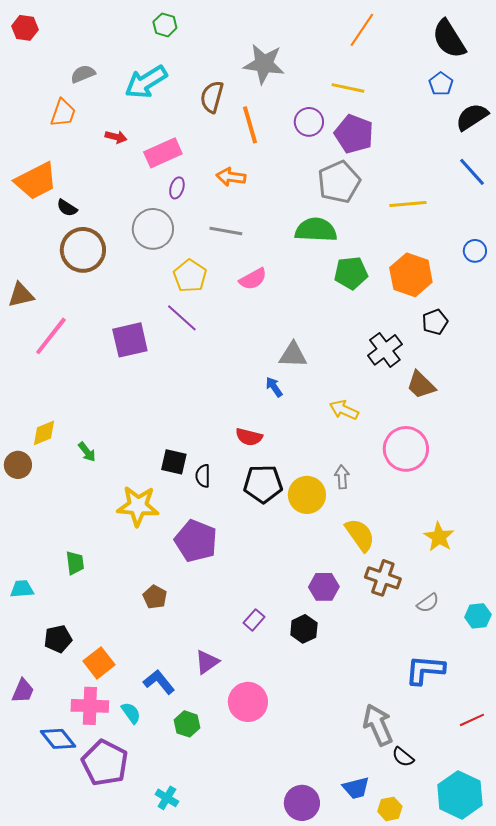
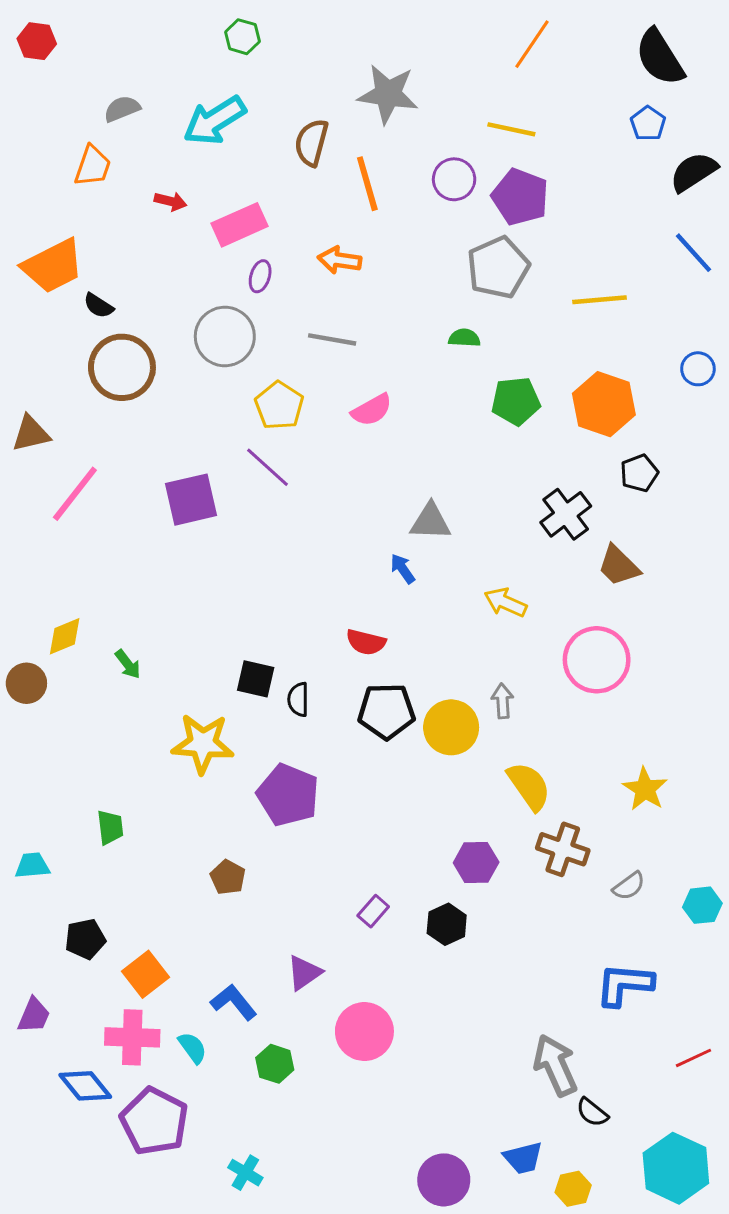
green semicircle: (316, 230) -> (464, 338), size x0.5

